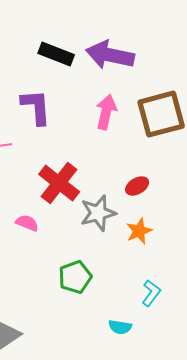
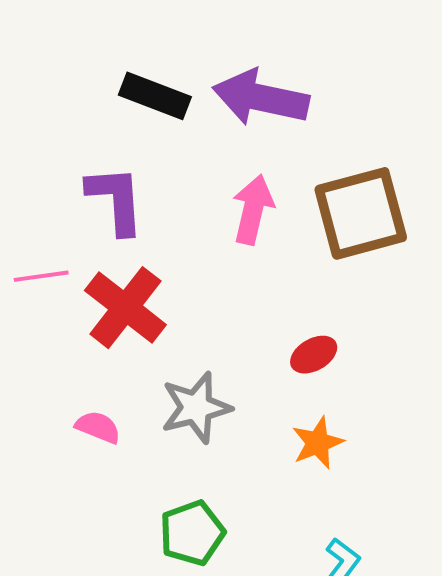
red cross: (59, 183) -> (125, 308), moved
gray star: (98, 213) -> (196, 408), moved

